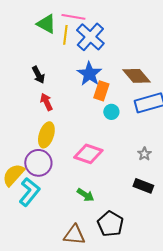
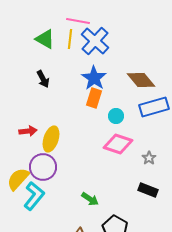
green triangle: (46, 24) -> (45, 39), moved
orange rectangle: (101, 91) -> (94, 98), moved
red arrow: (46, 102) -> (28, 131), moved, turned 108
pink diamond: (88, 154) -> (118, 144), moved

